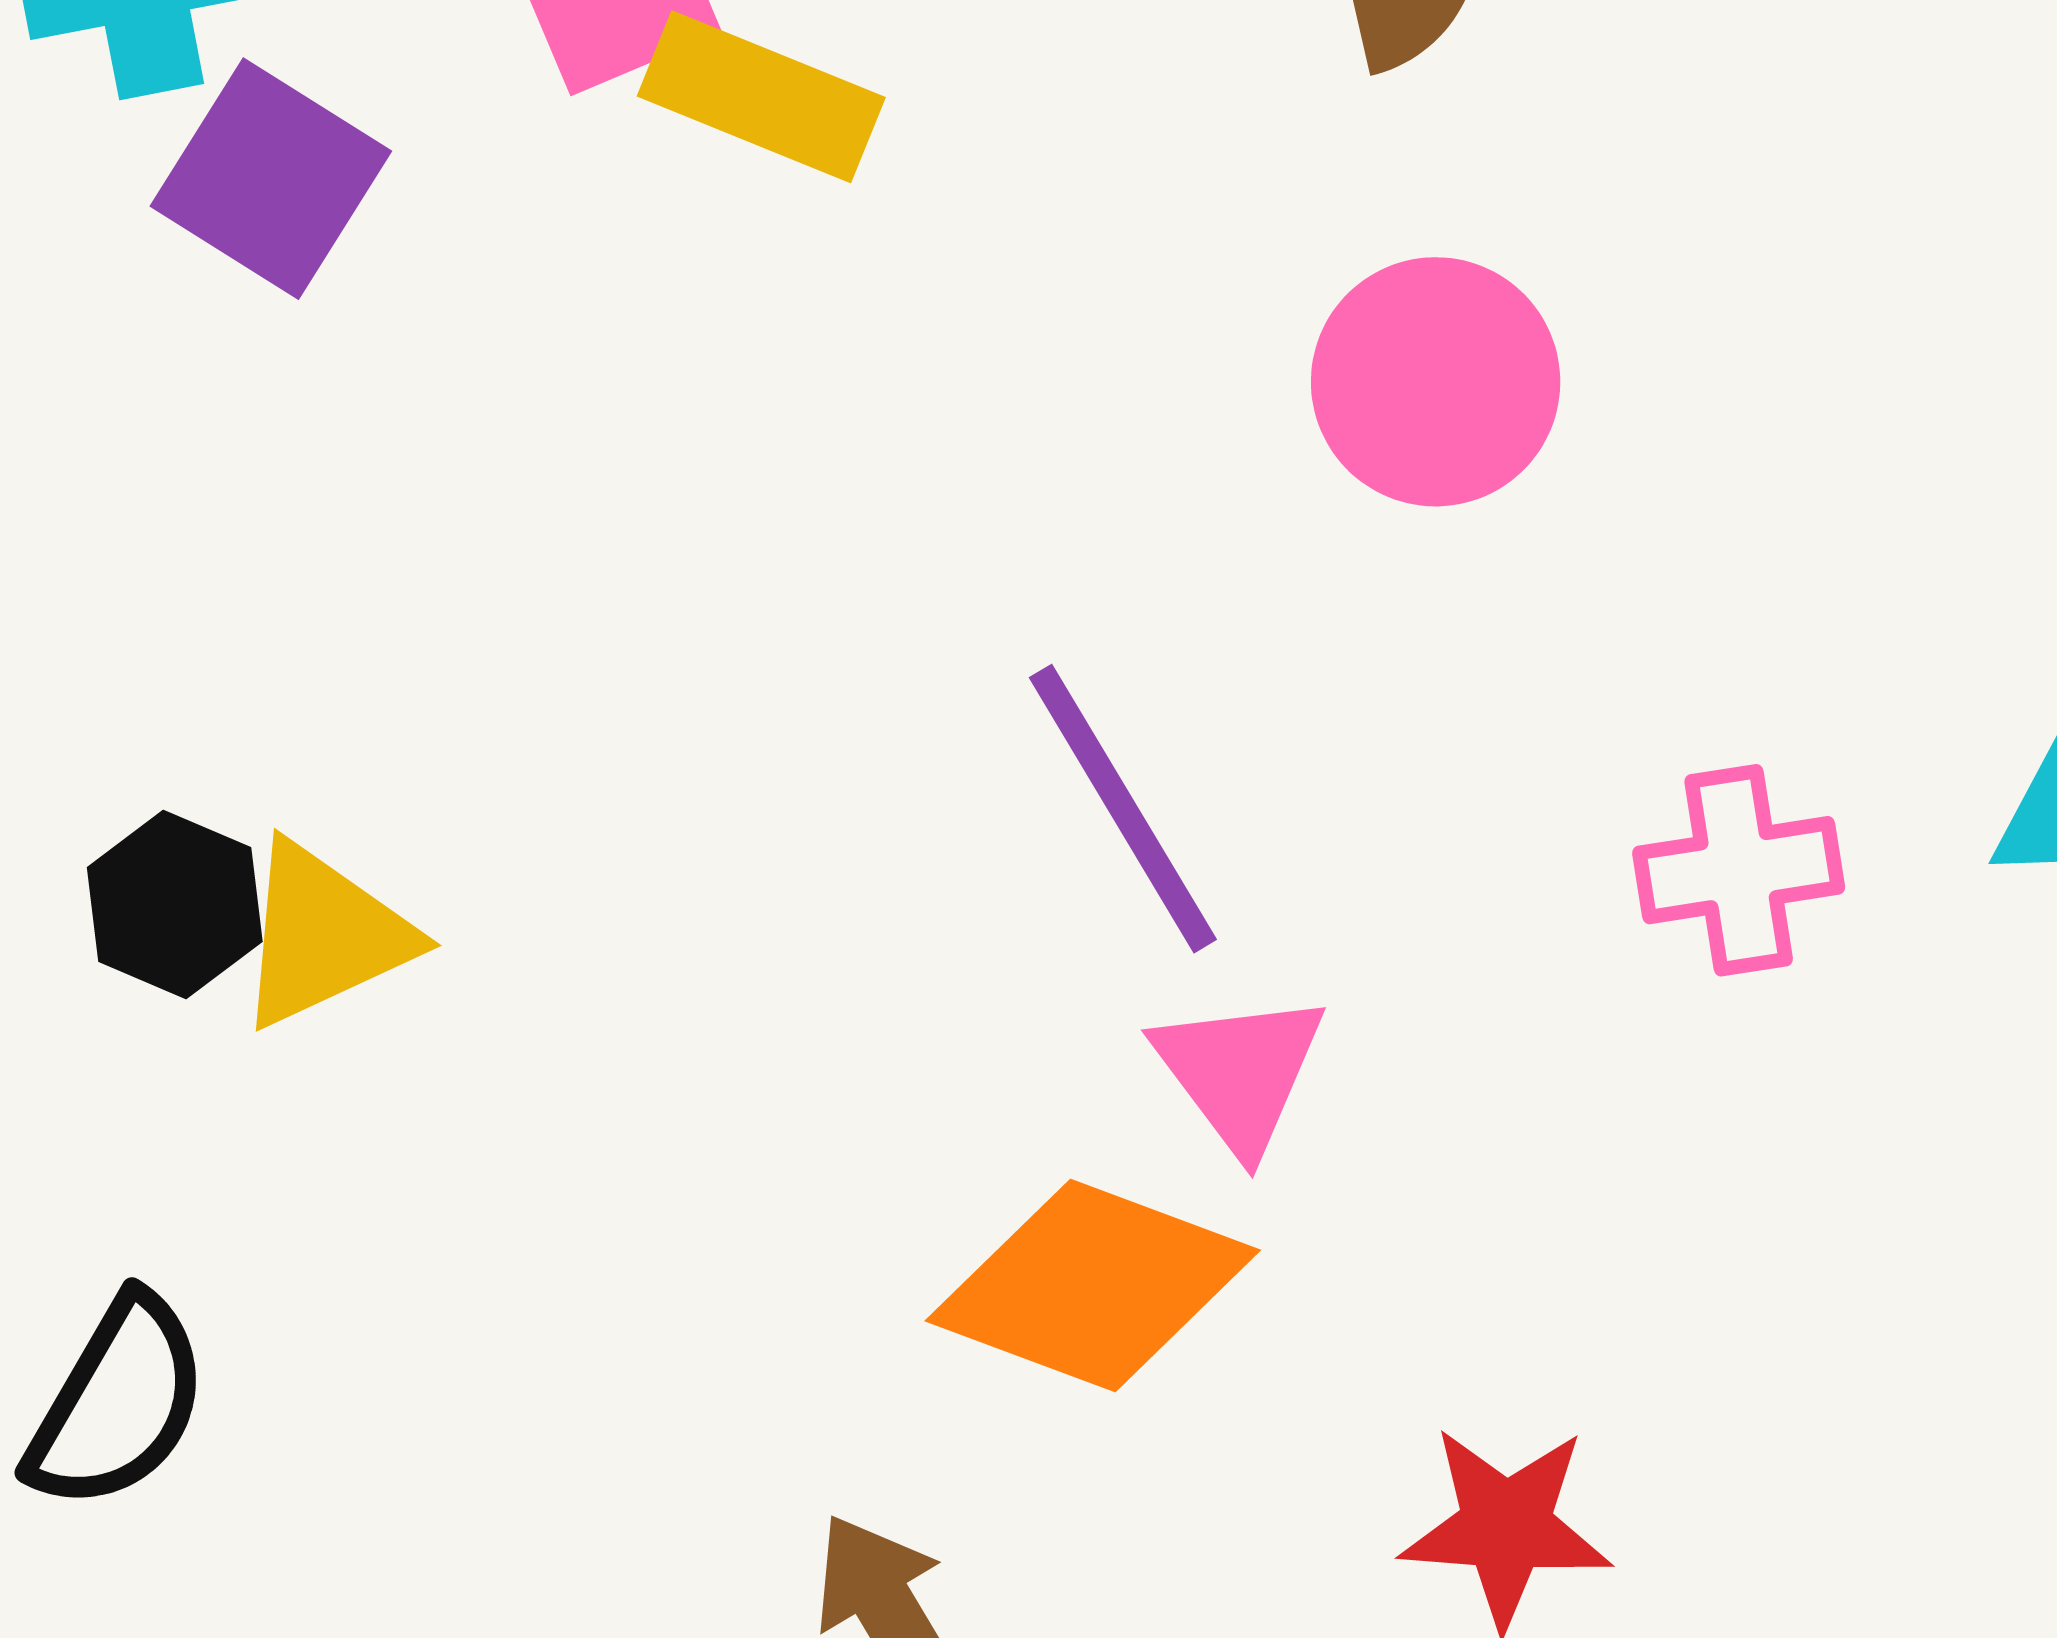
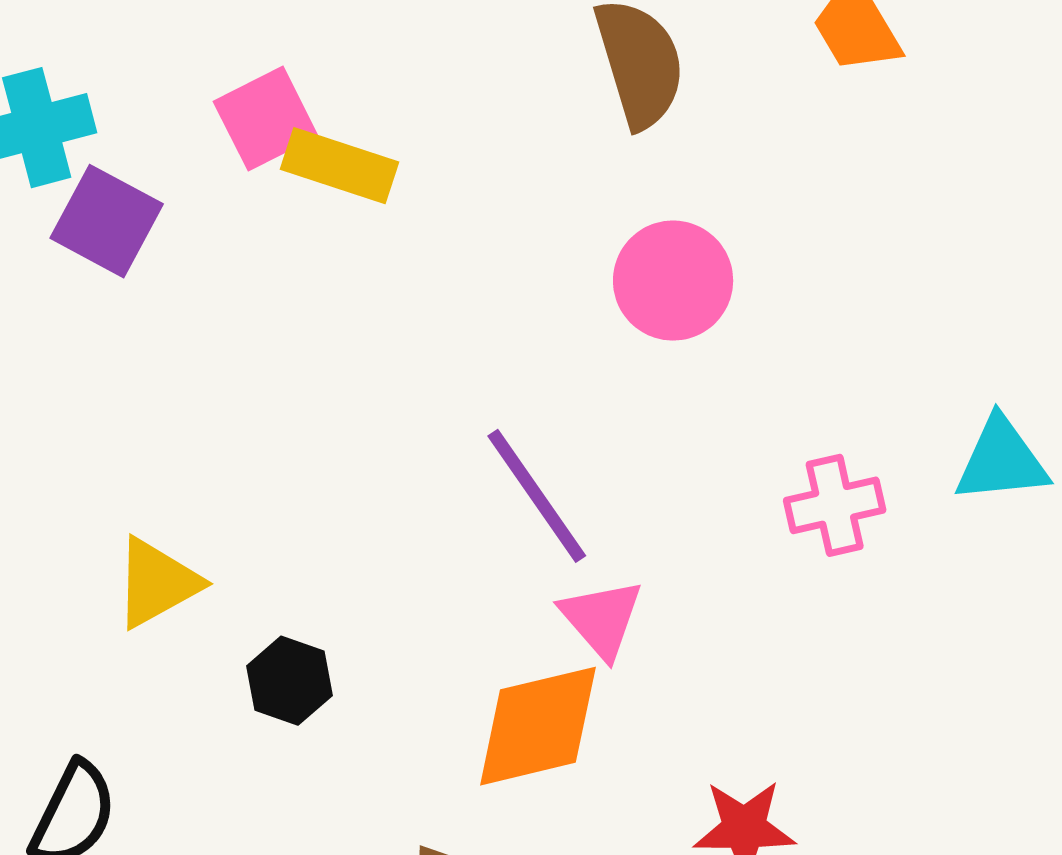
black hexagon: (175, 904) -> (290, 681), moved
orange diamond: (1093, 1285) -> (538, 726), turned -30

